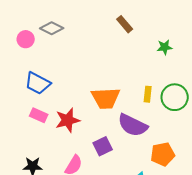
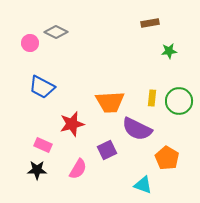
brown rectangle: (125, 24) -> (150, 23), moved, turned -60
pink rectangle: (39, 115) -> (43, 145), moved
orange pentagon: (163, 154) -> (167, 158), turned -30

